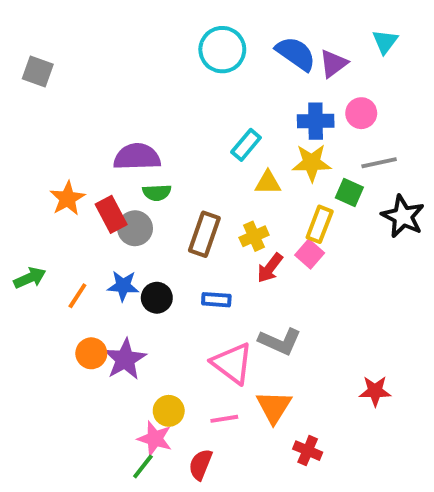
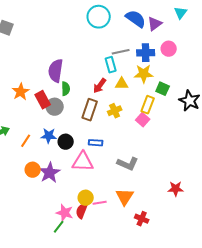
cyan rectangle: (246, 145) -> (111, 65), turned -56
purple semicircle: (137, 157) -> (56, 71), turned -80
gray line: (379, 163) -> (121, 52), moved
green semicircle: (157, 193) -> (66, 89), turned -88
red arrow: (270, 268) -> (100, 86), moved
pink triangle: (232, 363) -> (83, 162), moved, turned -35
yellow circle: (169, 411) -> (86, 198), moved
red semicircle: (200, 464) -> (82, 211), moved

